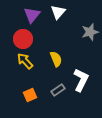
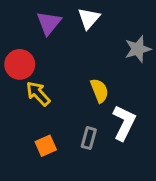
red circle: (23, 39) -> (20, 64), moved
yellow semicircle: (56, 59) -> (99, 90), moved
gray rectangle: (58, 90) -> (89, 138), turned -40

